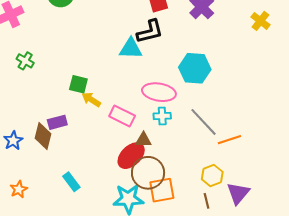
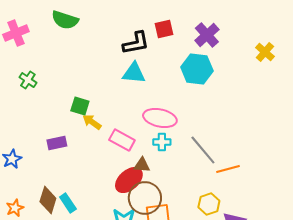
black L-shape: (150, 32) -> (136, 43), moved
cyan hexagon: (195, 68) -> (197, 69), moved
brown diamond: (43, 136) -> (48, 200), moved

